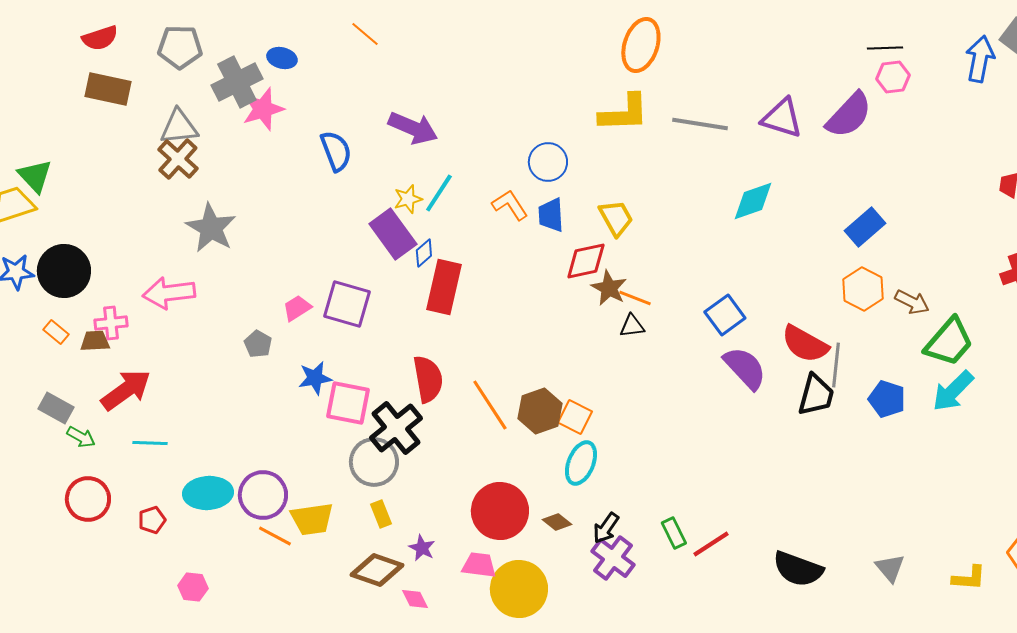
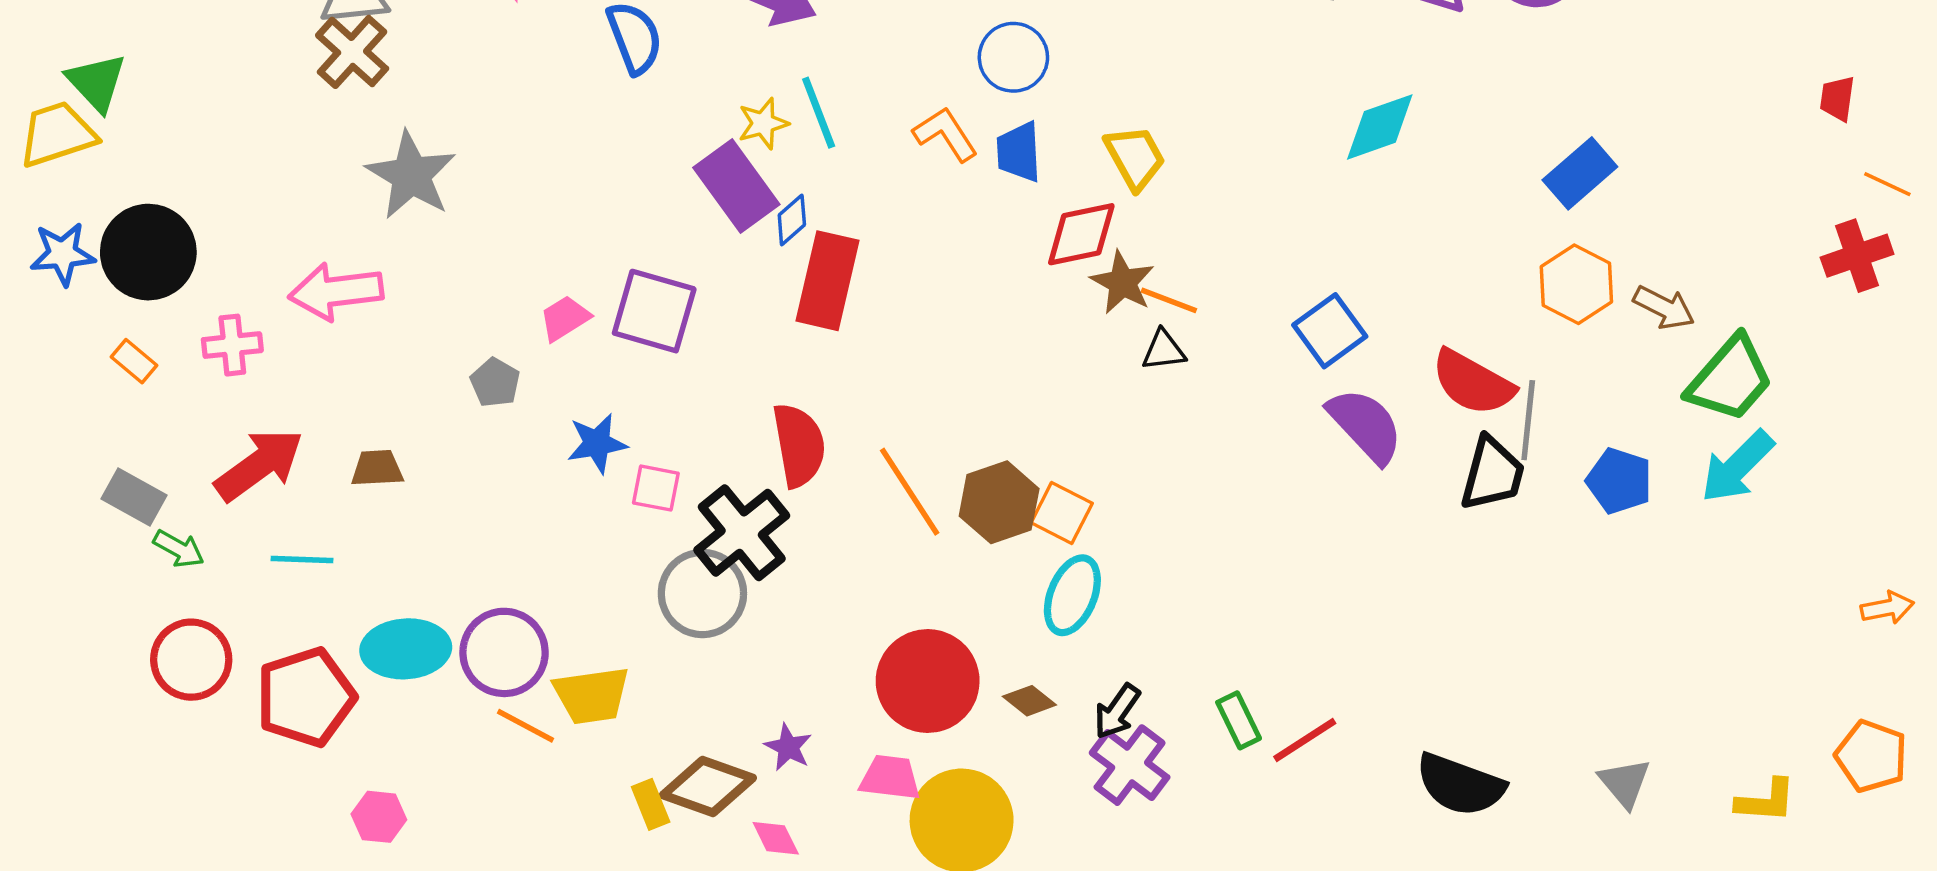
cyan line: (439, 193) -> (819, 113), turned -54
brown trapezoid: (95, 341) -> (377, 468), moved
pink square: (348, 403) -> (656, 488), size x0.6
yellow rectangle: (381, 514) -> (651, 804), moved
red pentagon: (152, 520) -> (306, 697), size x2.0

